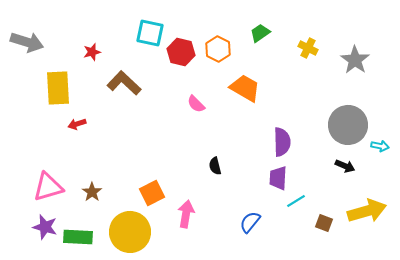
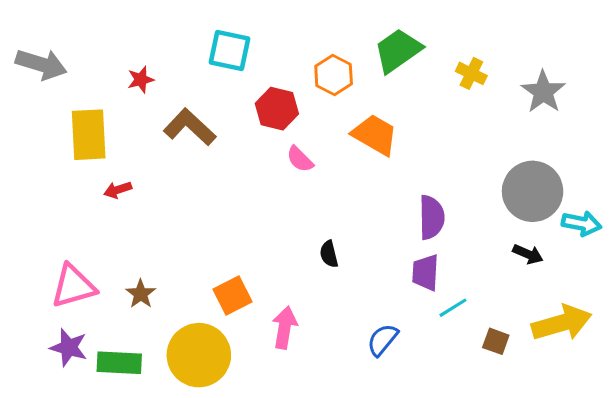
green trapezoid: (260, 33) -> (398, 51), size x1.6
red hexagon: (181, 52) -> (277, 109), moved
cyan arrow: (380, 146) -> (582, 223), size x1.4

